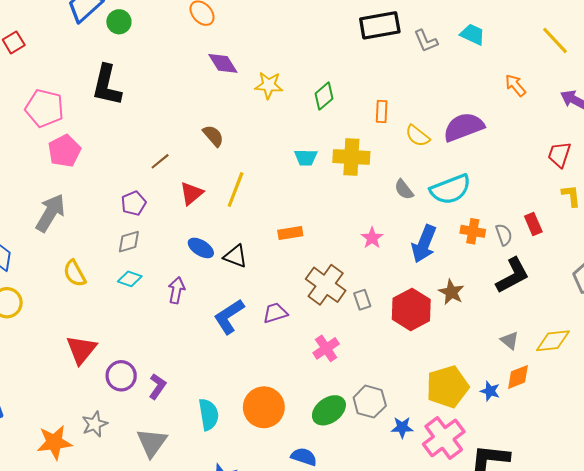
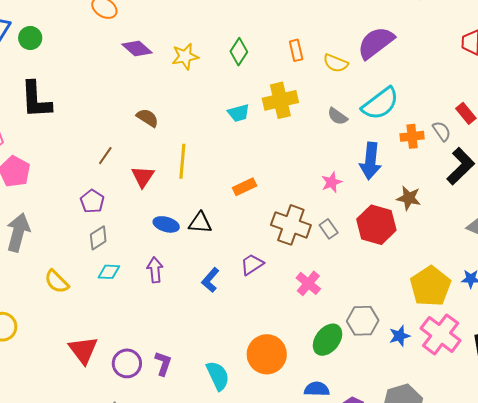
pink star: (372, 238) -> (332, 182), moved, turned 30
blue L-shape: (229, 316) -> (210, 280), size x0.7

